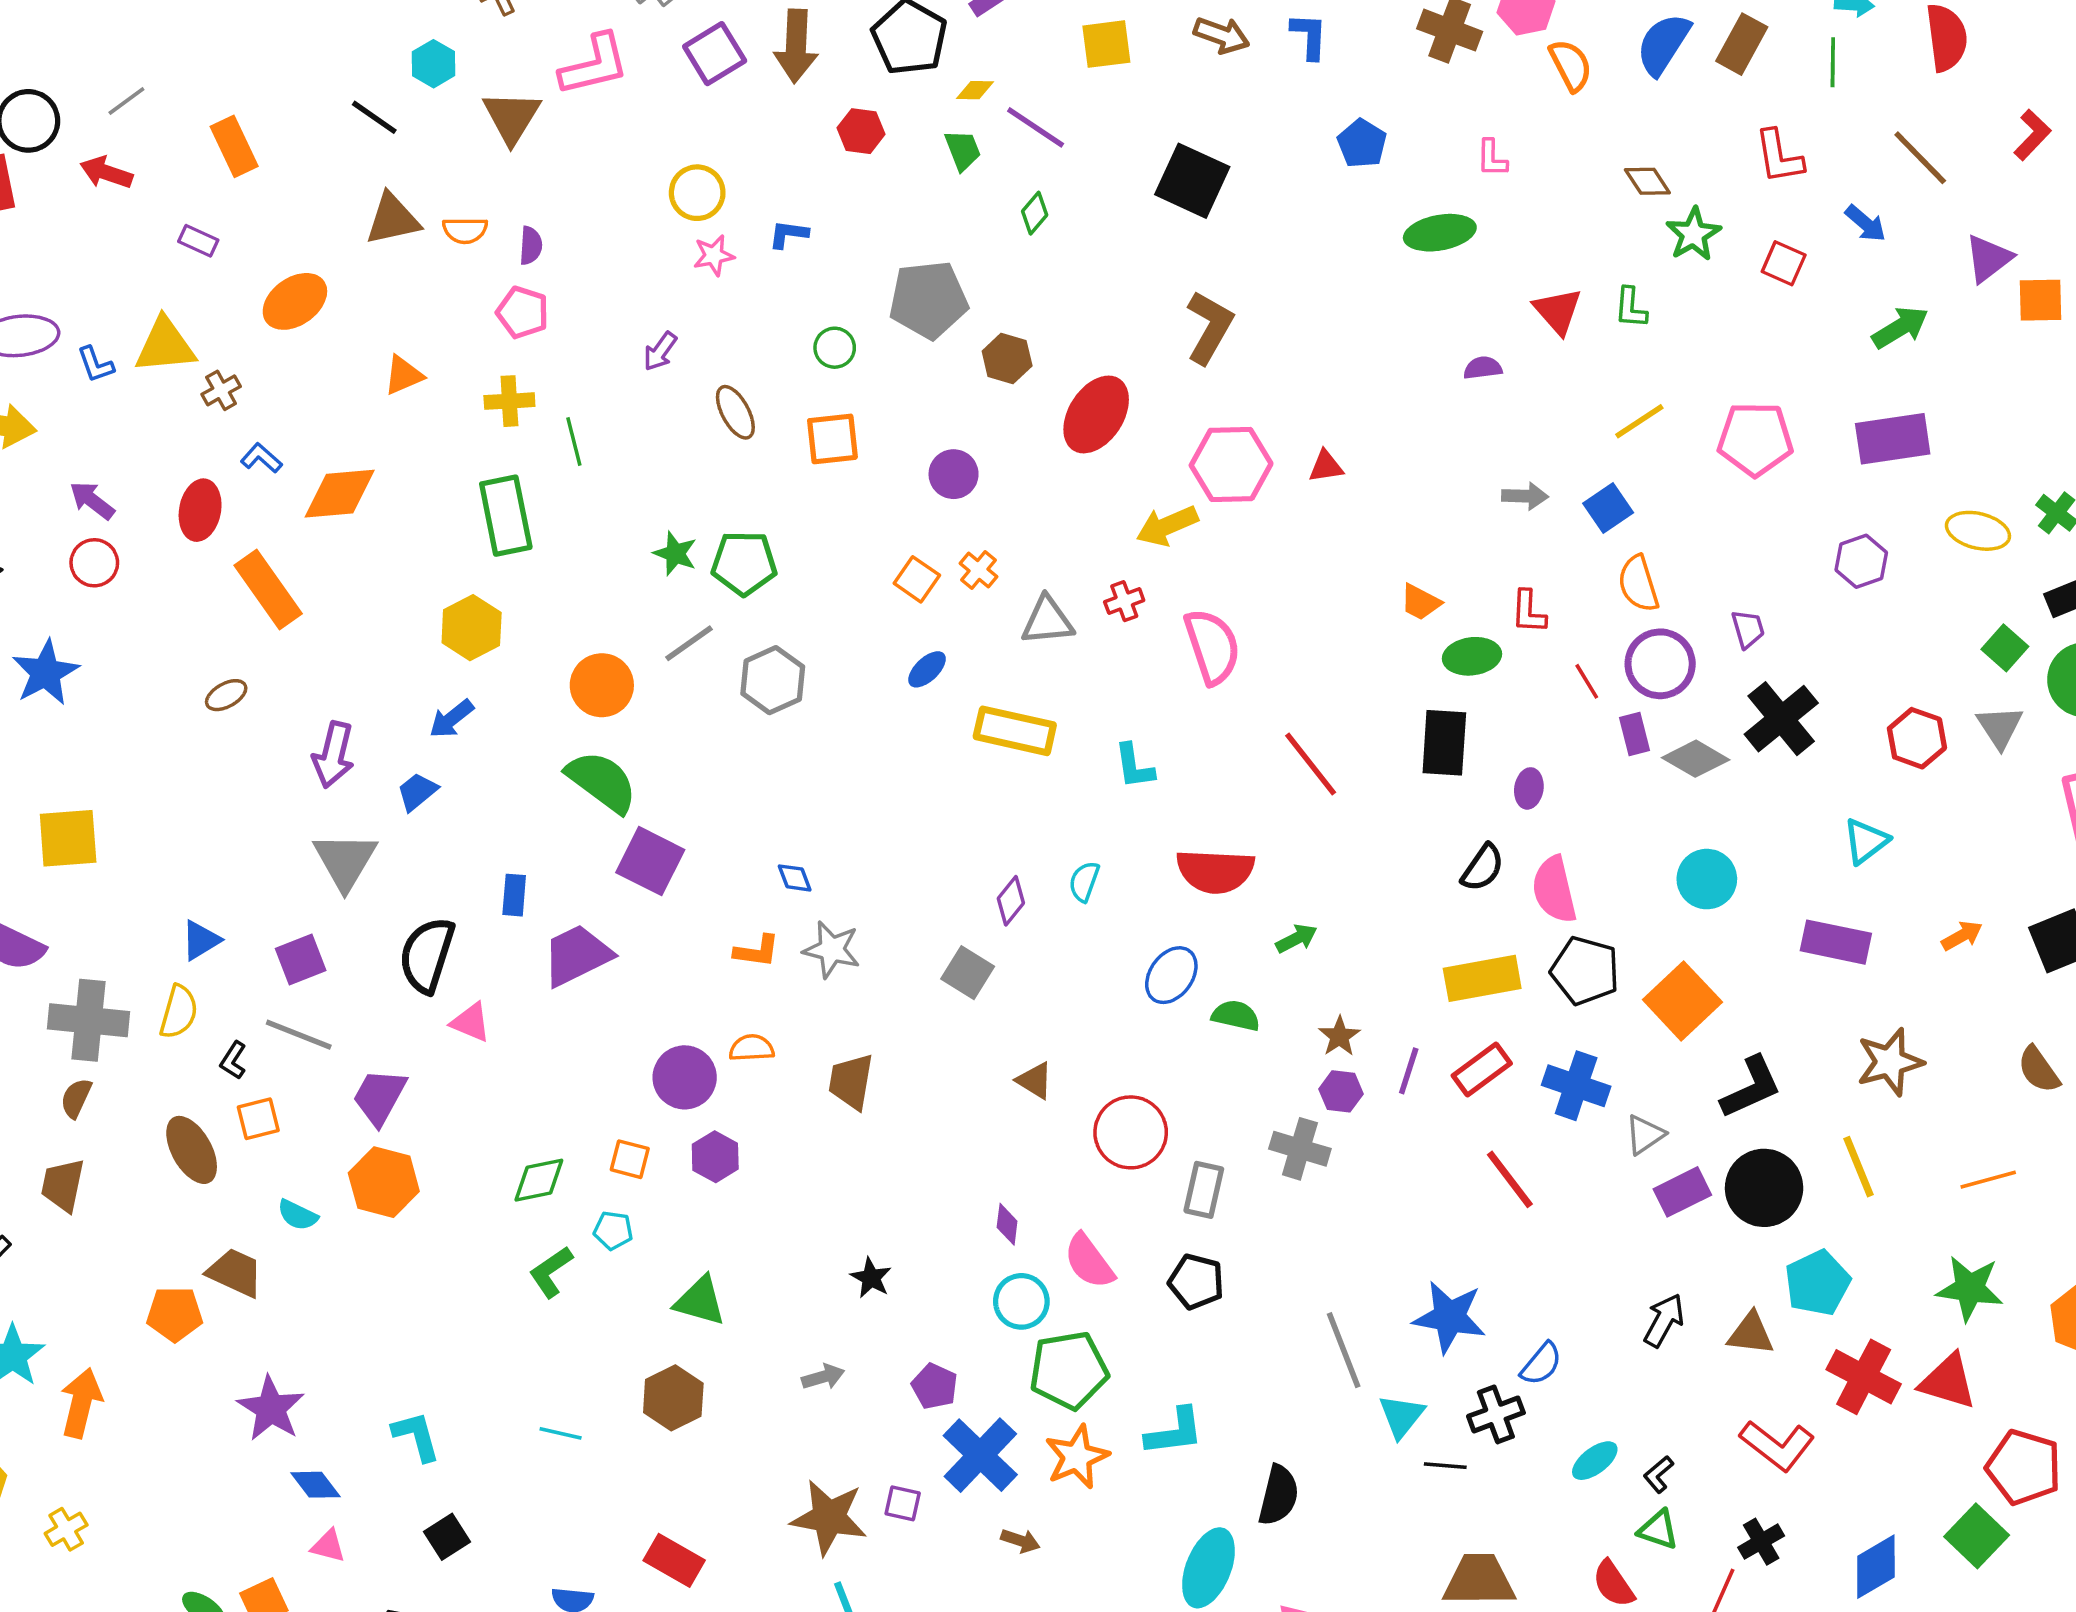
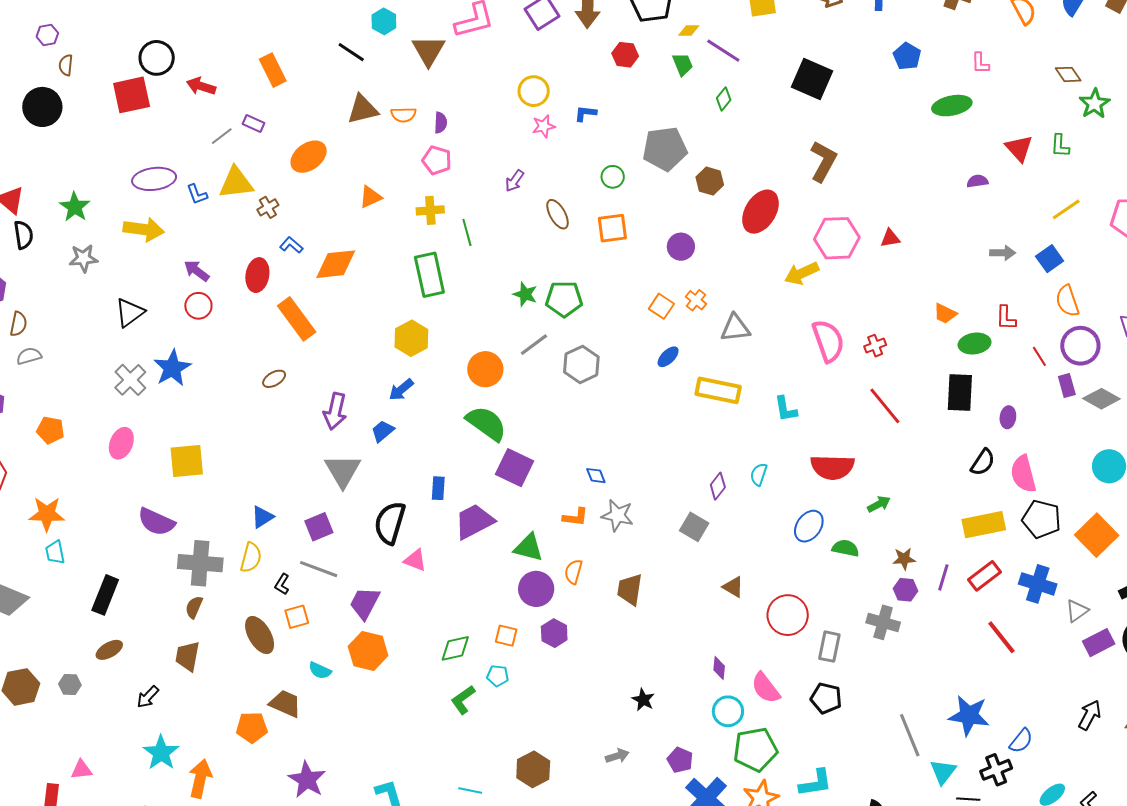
gray line: (126, 101) -> (222, 136), moved
red cross: (1124, 601) -> (875, 346), moved
brown star: (1339, 1036) -> (904, 559), turned 30
orange semicircle: (752, 1048) -> (573, 572), turned -70
green triangle: (700, 1301) -> (528, 548), moved

